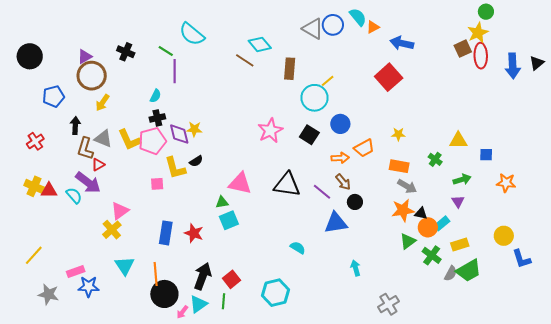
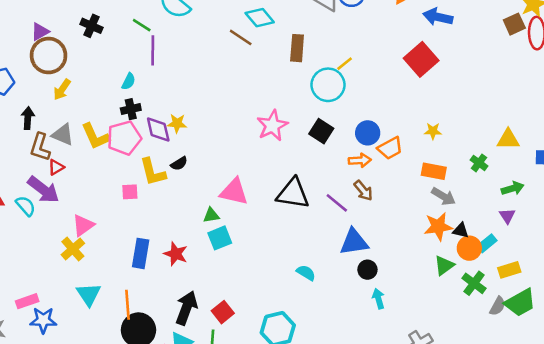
blue circle: (340, 124) -> (368, 133), moved
black circle: (355, 202) -> (367, 270), moved

